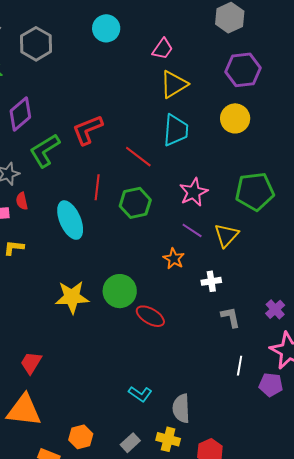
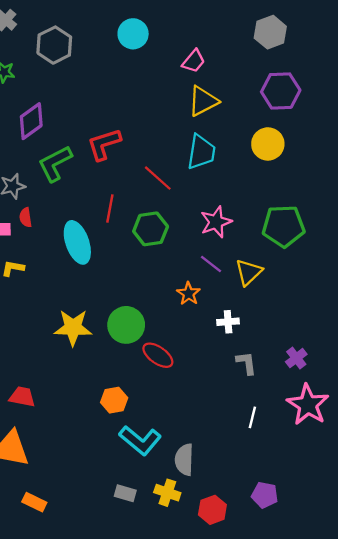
red trapezoid: (31, 363) -> (22, 397), turned 65
purple pentagon: (271, 385) -> (265, 495), moved
cyan L-shape: (140, 394) -> (140, 440), size x1.6
orange hexagon: (81, 437) -> (114, 400), moved
gray rectangle: (130, 443) -> (125, 493), turned 54

